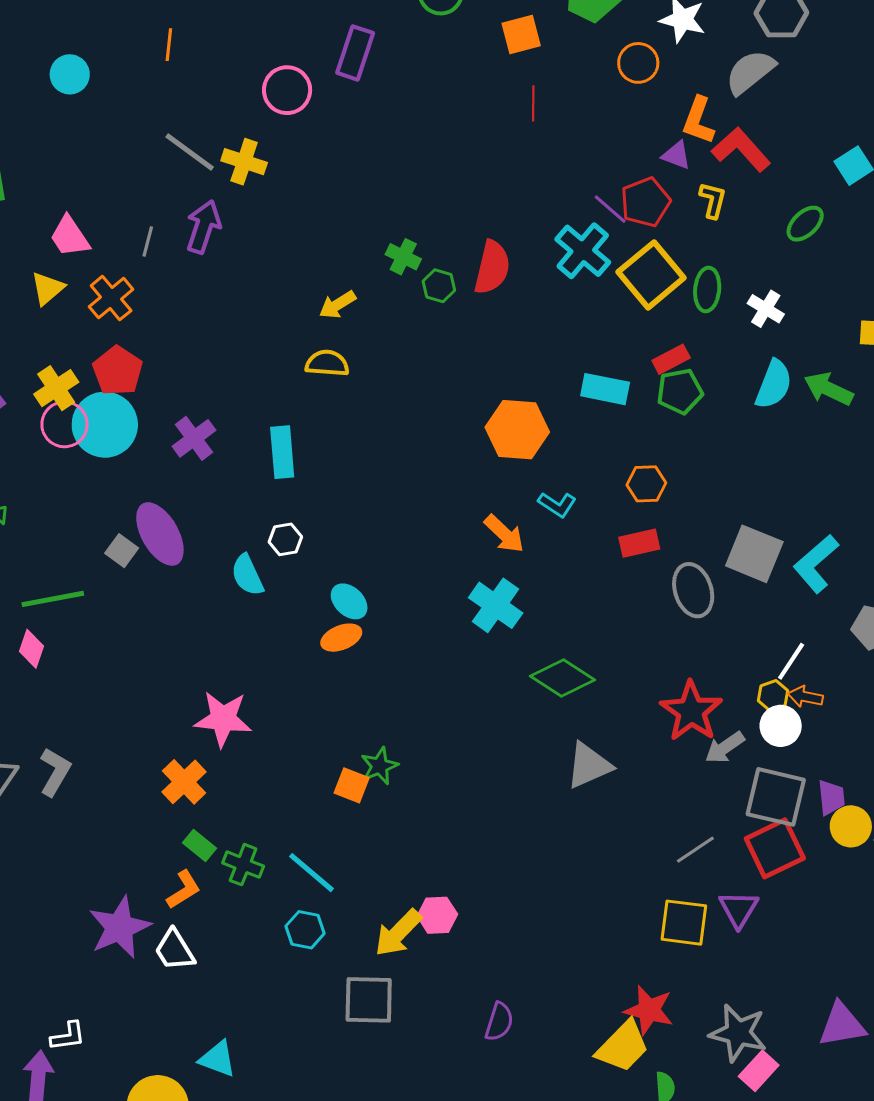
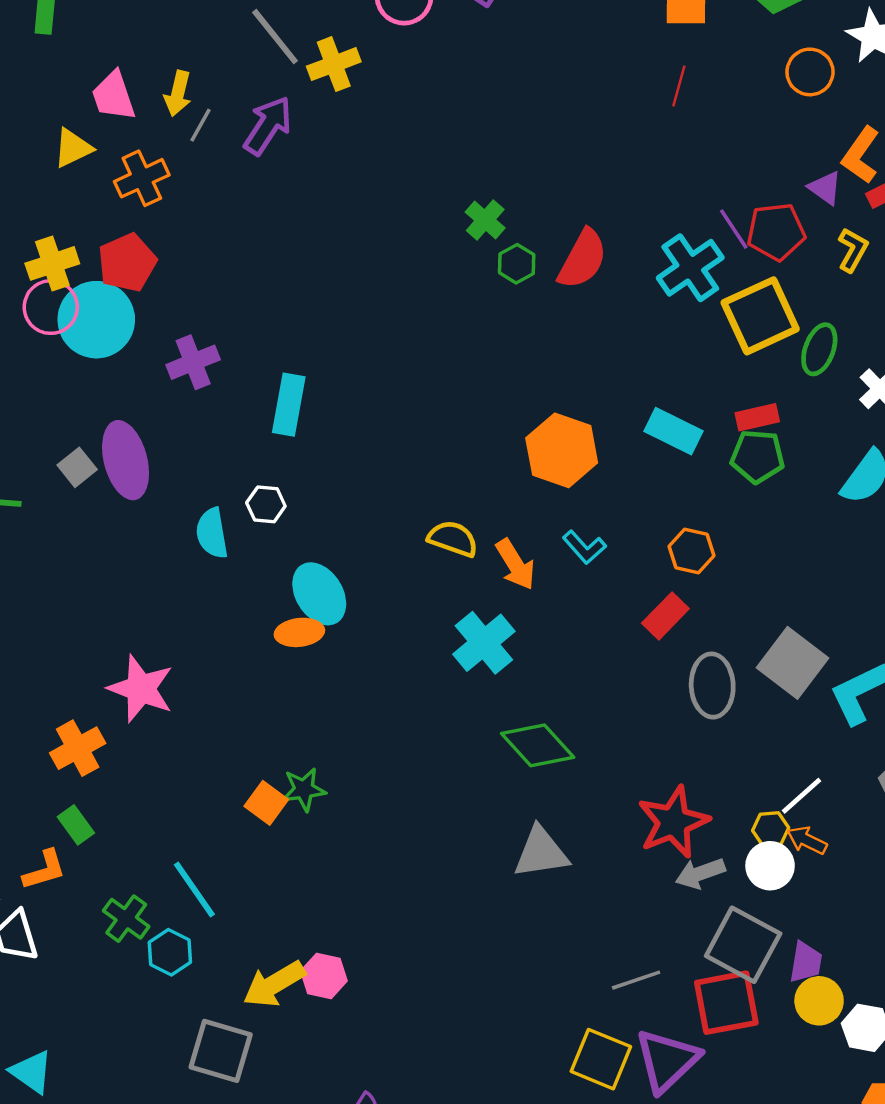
yellow cross: (244, 162) -> (334, 64), turned 36
yellow arrow: (337, 305) -> (178, 93), moved, turned -60
yellow semicircle: (327, 363) -> (453, 539), moved
red rectangle: (639, 543) -> (665, 616), turned -48
cyan ellipse: (349, 601) -> (319, 594), size x1.4
green cross: (243, 865) -> (126, 919), moved
purple triangle: (739, 909) -> (667, 1060), size x1.4

